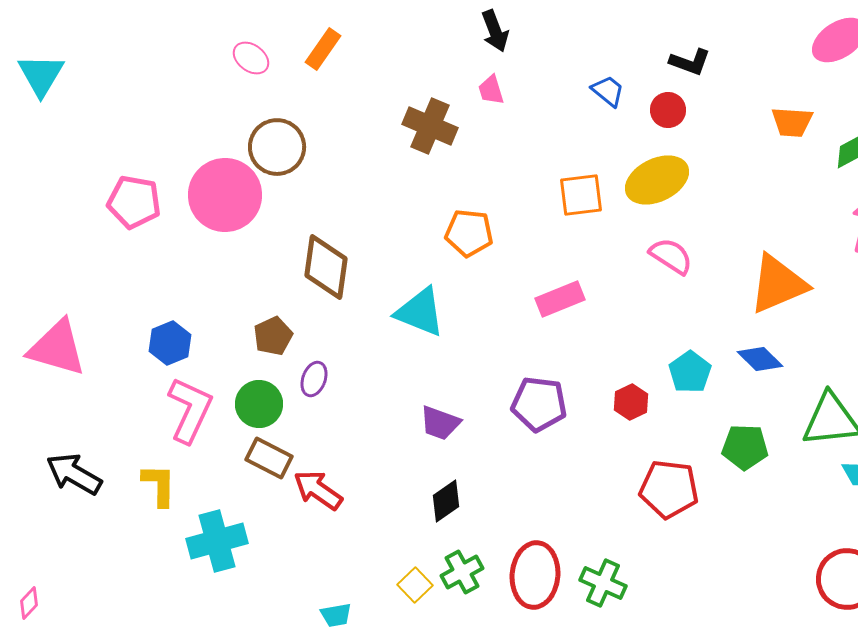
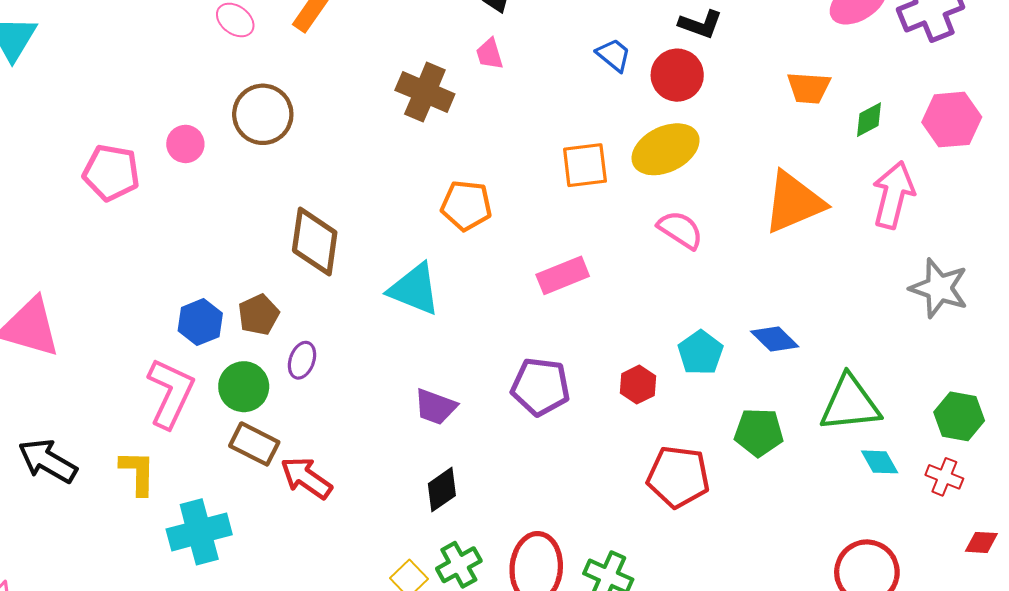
red circle: (668, 110) -> (677, 75), size x1.4
pink circle: (225, 195) -> (185, 144), moved, size x0.5
orange triangle: (778, 284) -> (794, 202), moved
blue hexagon: (170, 343) -> (200, 322), moved

